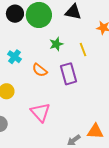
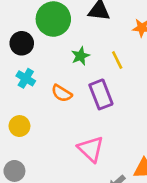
black circle: (15, 14) -> (22, 43), moved
pink triangle: (40, 112) -> (91, 149), moved

